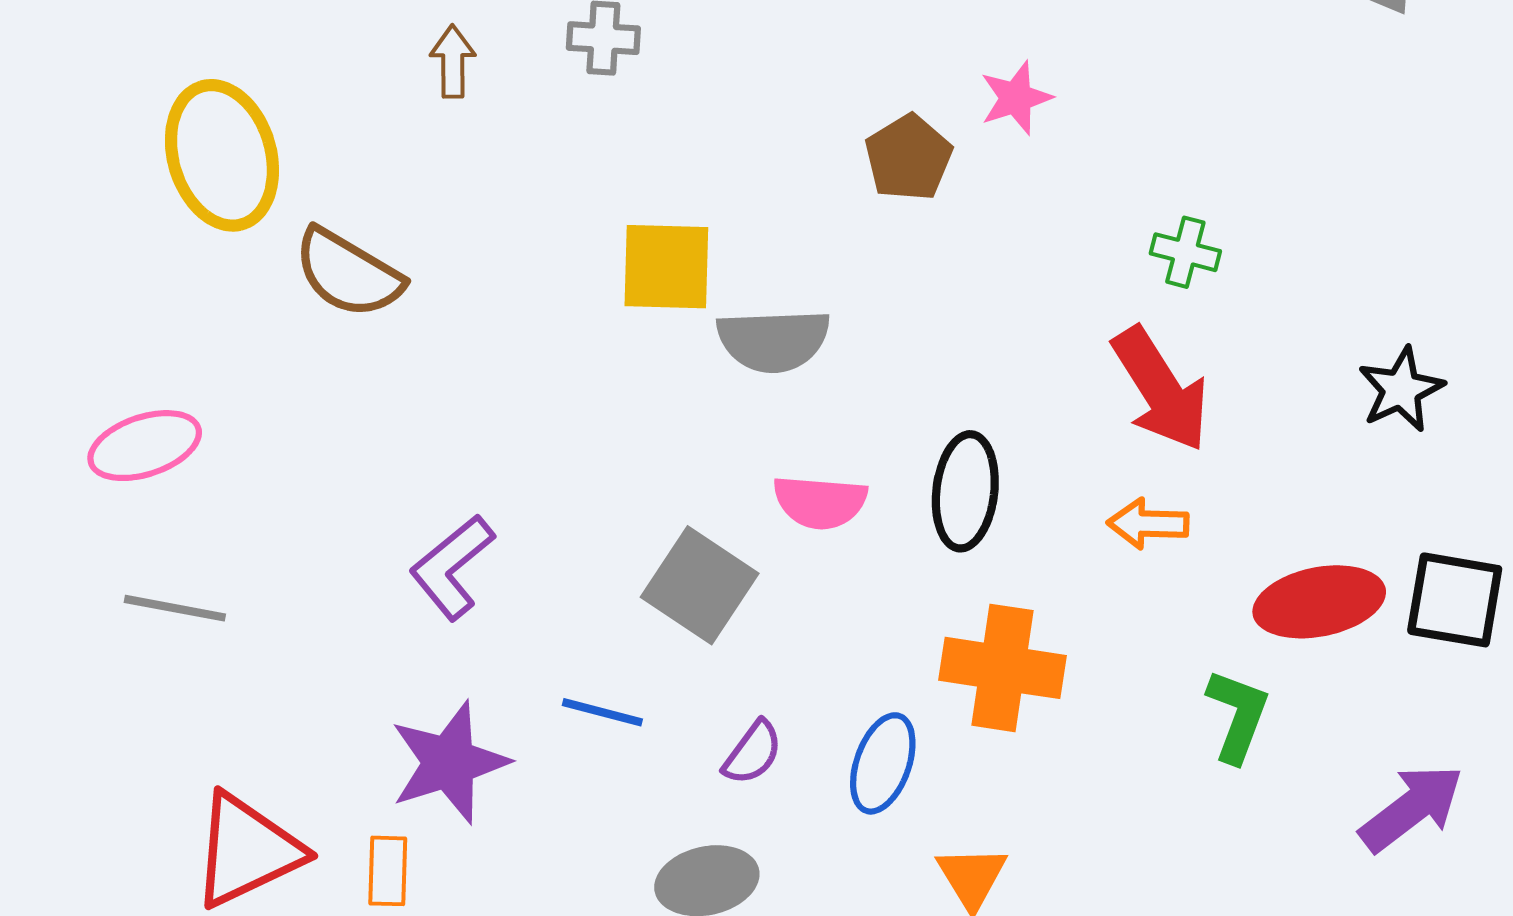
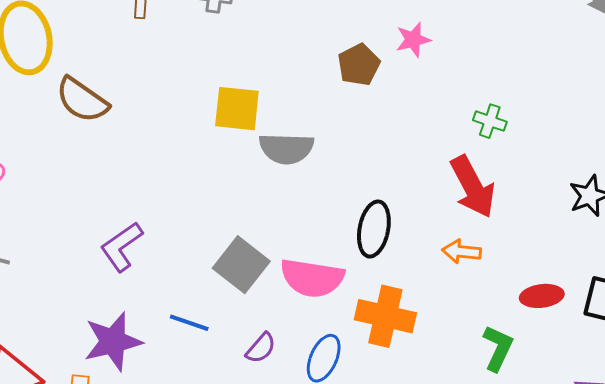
pink semicircle: (820, 502) -> (312, 278), moved, size x1.4
red ellipse: (1319, 602) -> (542, 296), size x0.7

